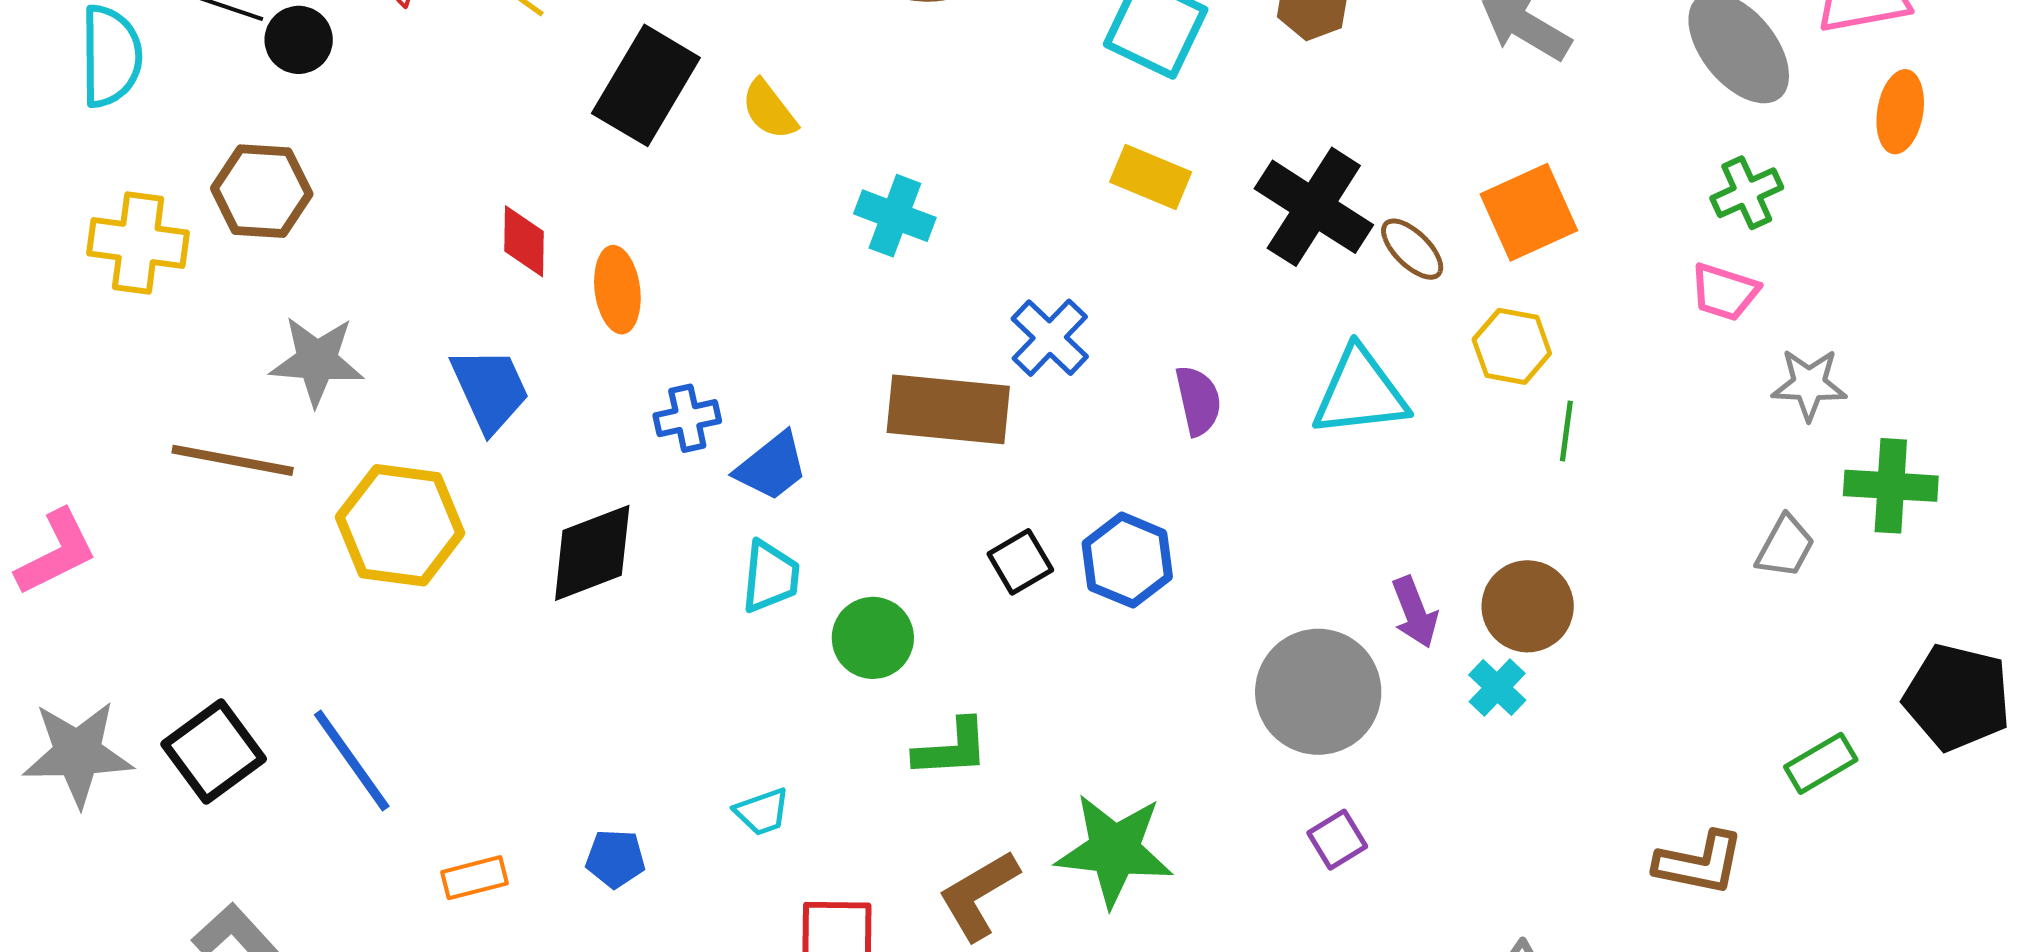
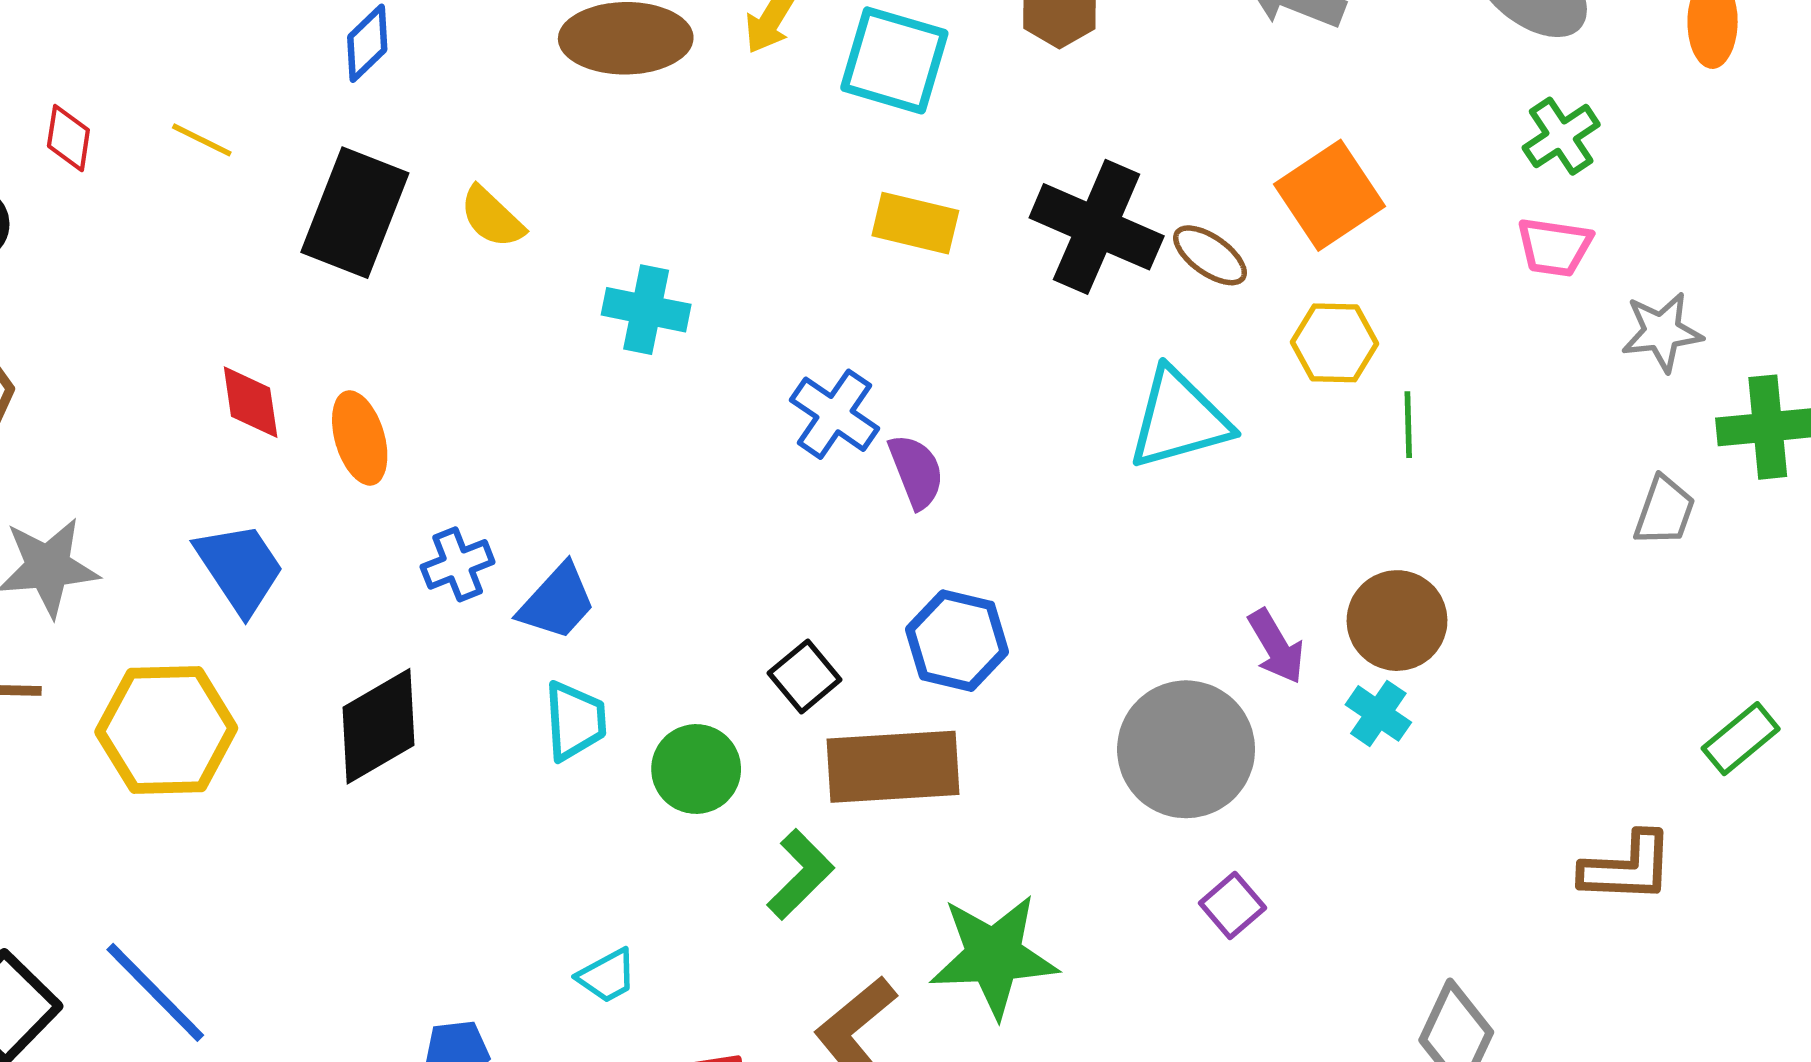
purple semicircle: (1198, 401) -> (916, 471), moved
brown rectangle: (948, 409) -> (893, 767), moved
black square: (1020, 562) -> (805, 676), moved
green L-shape: (952, 748) -> (800, 874), turned -32

